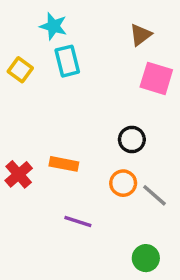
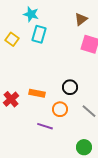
cyan rectangle: (67, 61) -> (39, 34), turned 30
black circle: (132, 140) -> (70, 87), moved
orange circle: (123, 183) -> (60, 109), moved

